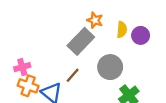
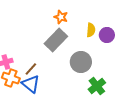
orange star: (95, 20) -> (61, 17), moved
brown line: (73, 75) -> (31, 69), moved

